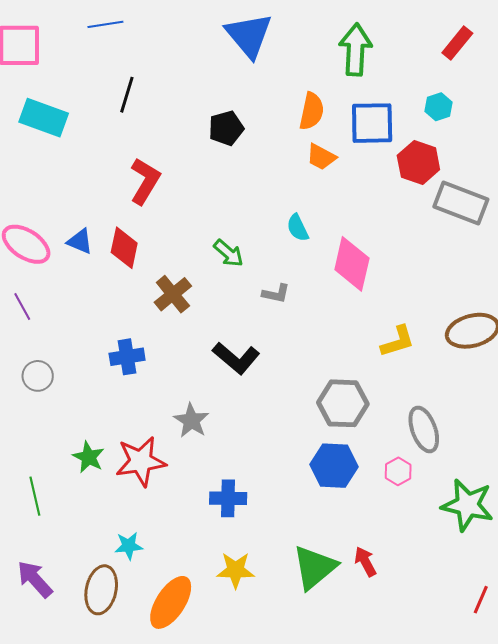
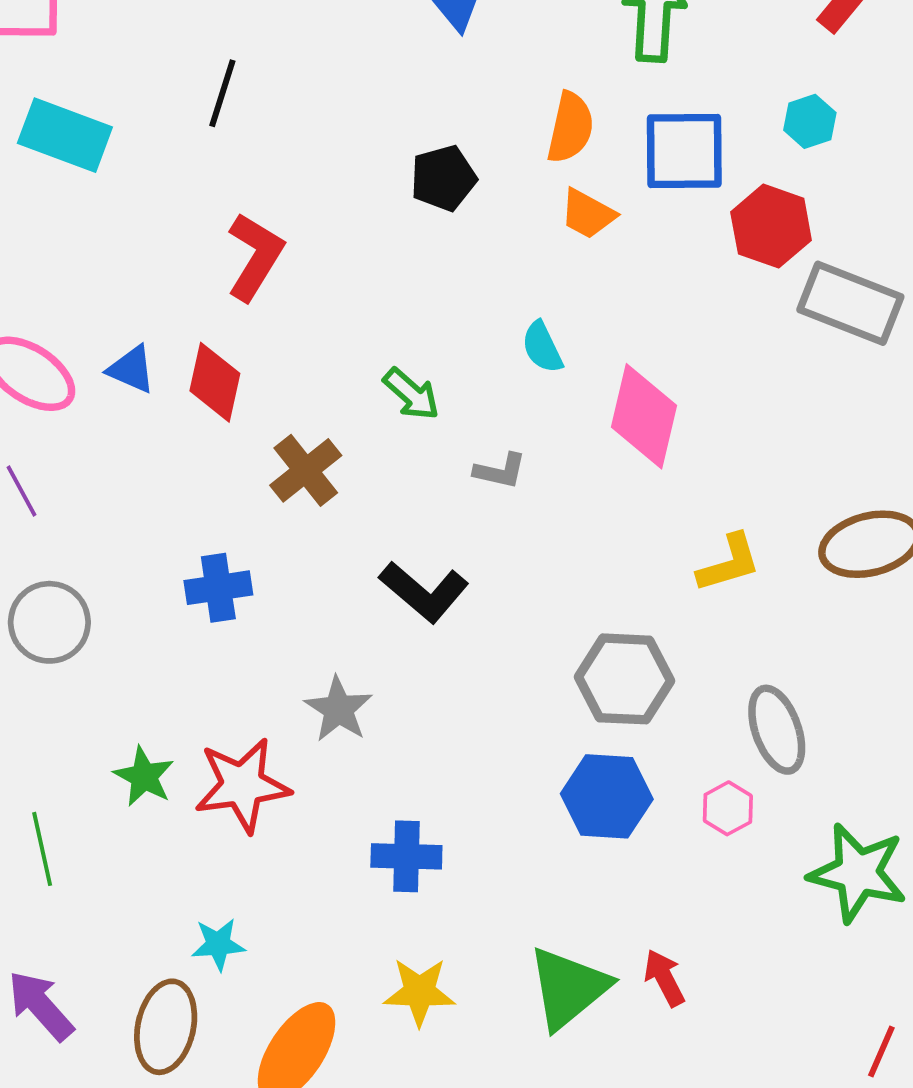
black pentagon: (226, 128) -> (443, 178), moved
gray circle: (38, 376) -> (49, 622), size x1.4

